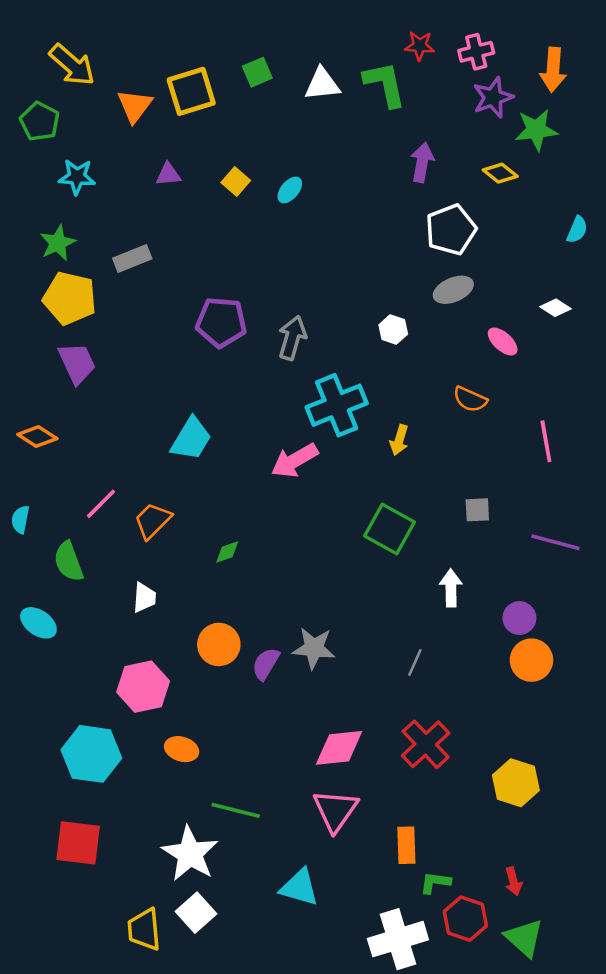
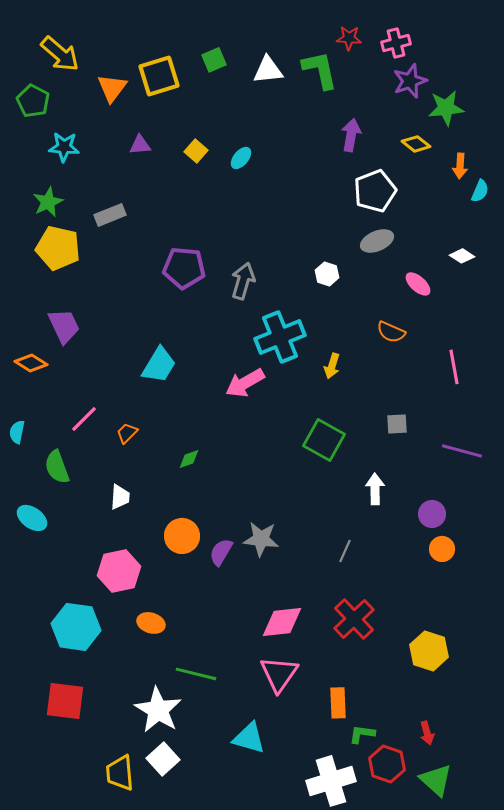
orange arrow: (553, 70) -> (460, 166), moved, size x0.7
purple trapezoid: (77, 363) -> (64, 326), moved
orange trapezoid: (153, 521) -> (127, 433), size x0.7
orange circle: (531, 660) -> (442, 549), size x0.7

